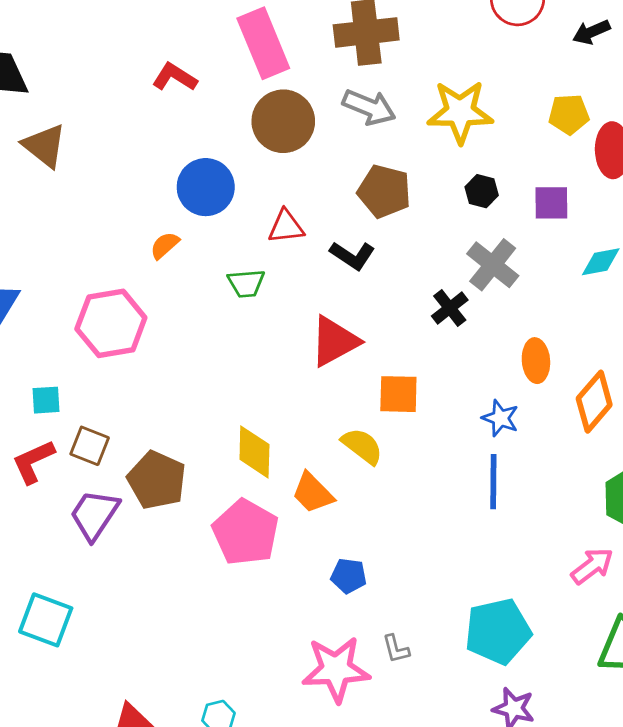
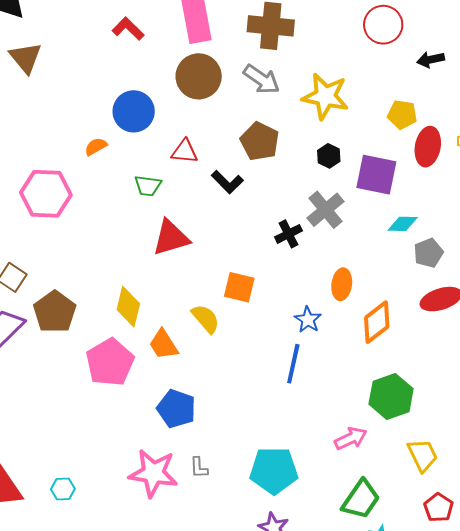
purple square: (551, 203) -> (376, 175), size x1.5
red triangle: (334, 341) -> (171, 238), moved
blue pentagon: (349, 576) -> (176, 409), size x1.5

